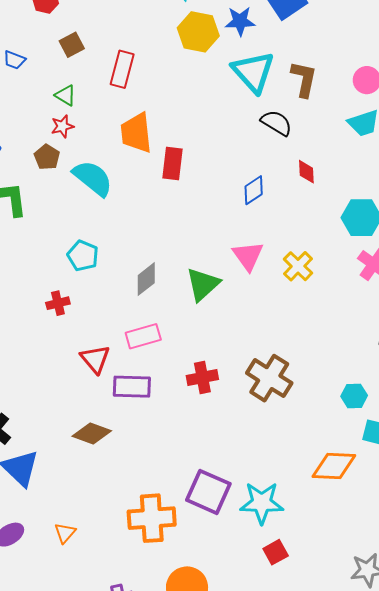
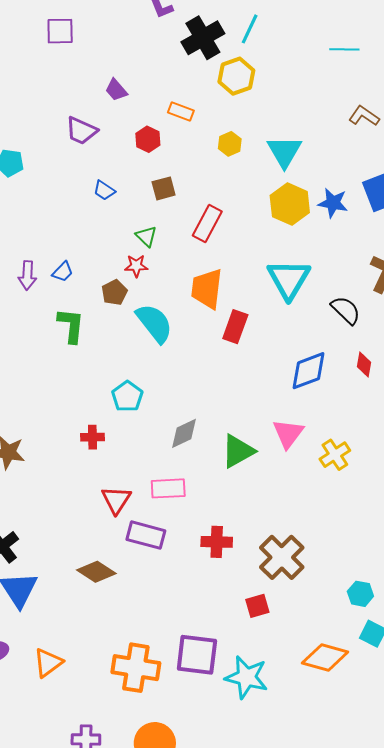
cyan triangle: (253, 72) -> (289, 279), moved
blue diamond: (254, 190) -> (309, 371), size x1.4
purple square: (208, 492) -> (197, 655), turned -30
orange triangle: (65, 533) -> (48, 663), size x1.4
red square: (276, 552) -> (257, 606), moved

